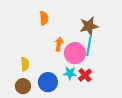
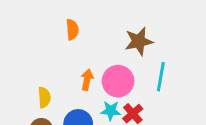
orange arrow: (59, 44) -> (87, 80), moved
cyan line: (89, 46) -> (161, 77), moved

